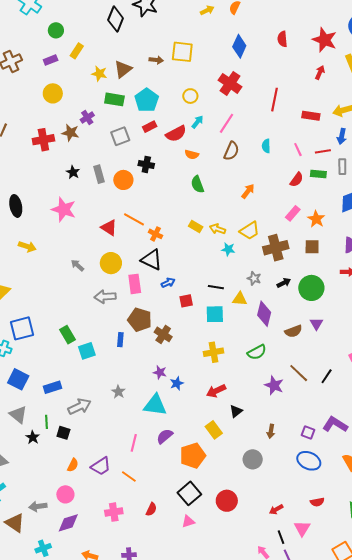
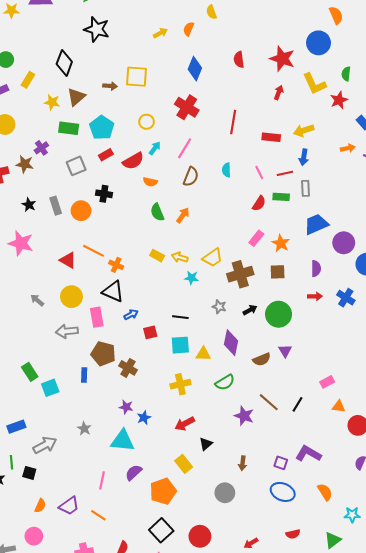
black diamond: (116, 19) -> (64, 63), moved
orange arrow: (248, 191) -> (183, 215), moved
yellow triangle: (240, 299) -> (203, 354), moved

